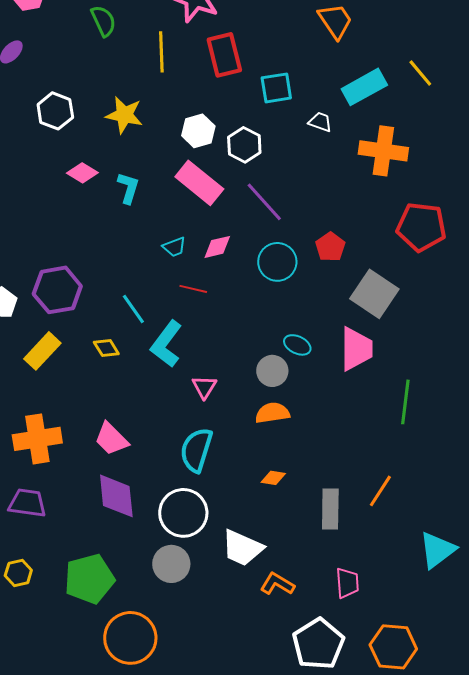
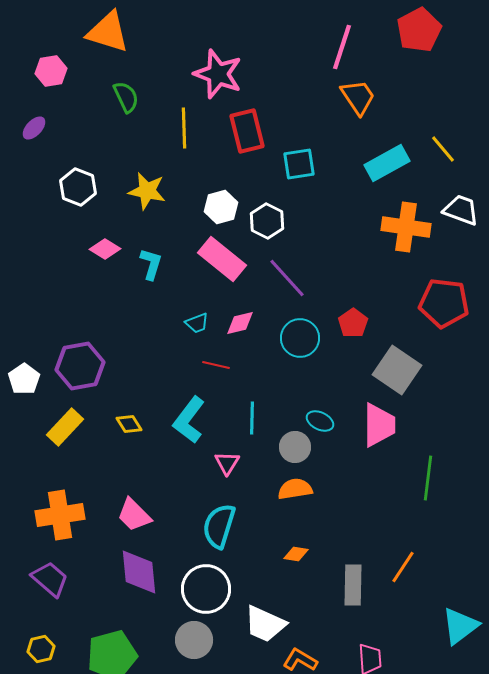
white trapezoid: (320, 122) -> (461, 210), moved, size x1.5
cyan line: (133, 309) -> (252, 418), moved, turned 36
purple trapezoid: (27, 503) -> (50, 579), turned 33

